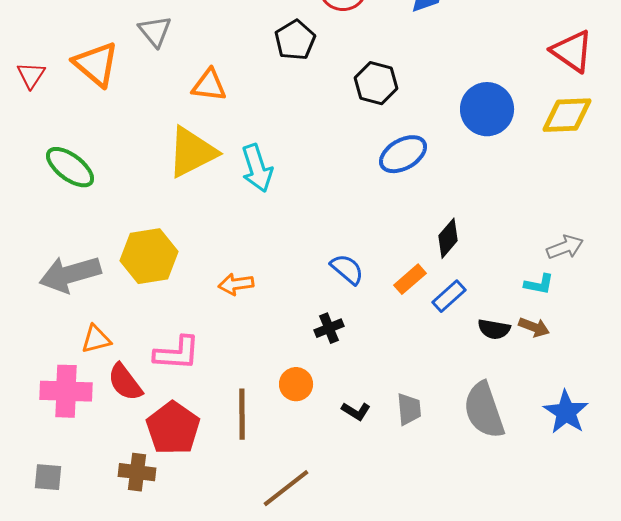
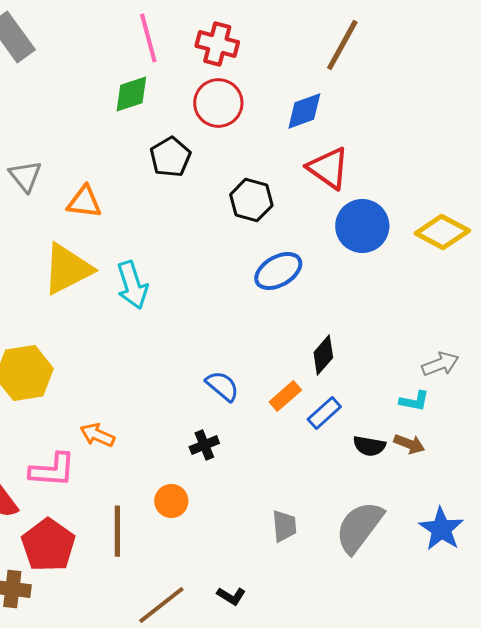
gray triangle: (155, 31) -> (25, 176), moved
red triangle: (572, 51) -> (328, 168), moved
yellow diamond: (567, 115) -> (442, 232), turned 30
orange arrow: (236, 284) -> (97, 435), moved, turned 32
gray semicircle: (484, 410) -> (359, 527), turned 56
black L-shape: (356, 411) -> (231, 596), moved

